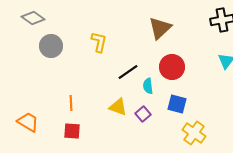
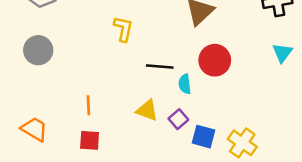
gray circle: (51, 46) -> (38, 50), moved
black line: (128, 72) -> (160, 66), turned 40
blue square: (177, 104) -> (203, 137), moved

